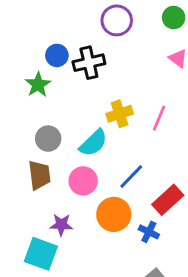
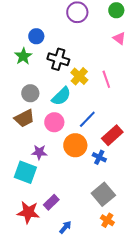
black cross: (89, 63) -> (58, 59), moved, turned 30
yellow cross: (120, 114) -> (79, 76), turned -30
pink line: (159, 118) -> (106, 79), turned -42
brown trapezoid: (39, 175) -> (24, 118), turned 70

